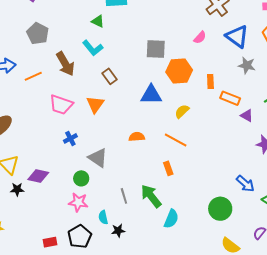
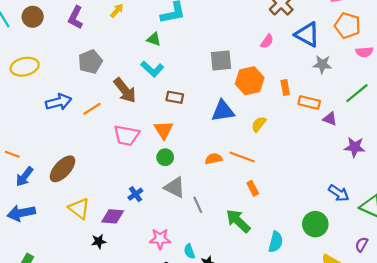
gray pentagon: (38, 33) -> (90, 62), turned 30
brown rectangle: (109, 76) -> (175, 97), turned -35
blue cross: (70, 138) -> (135, 194), moved
orange line: (176, 140) -> (242, 157), moved
green circle: (81, 178) -> (165, 157), moved
black star: (17, 189) -> (99, 241), moved
gray line: (124, 196) -> (198, 205), moved
cyan semicircle: (171, 219) -> (276, 242), moved

